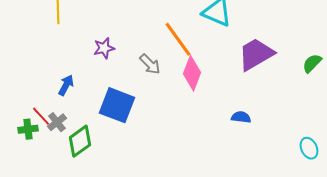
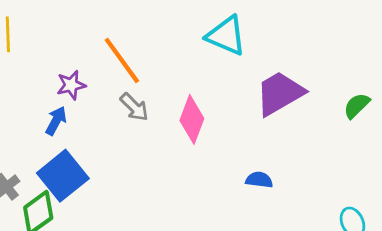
orange line: (178, 39) -> (122, 60), moved
blue arrow: (66, 85) -> (56, 121), moved
blue square: (117, 105) -> (63, 176), moved, turned 30

